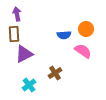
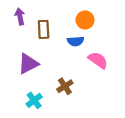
orange circle: (86, 29) -> (85, 20), moved
brown rectangle: (14, 34) -> (44, 29), moved

